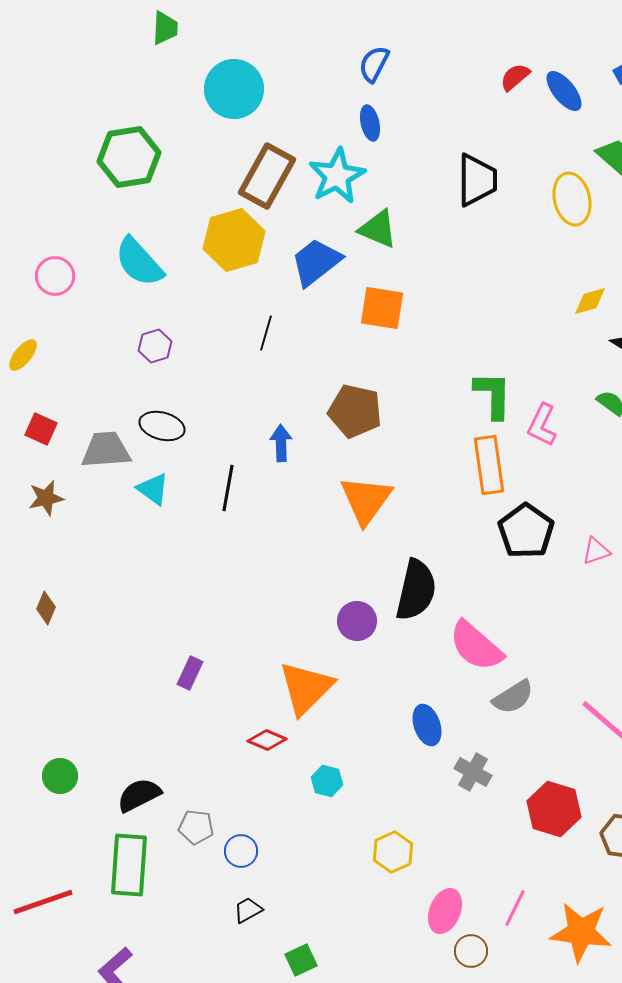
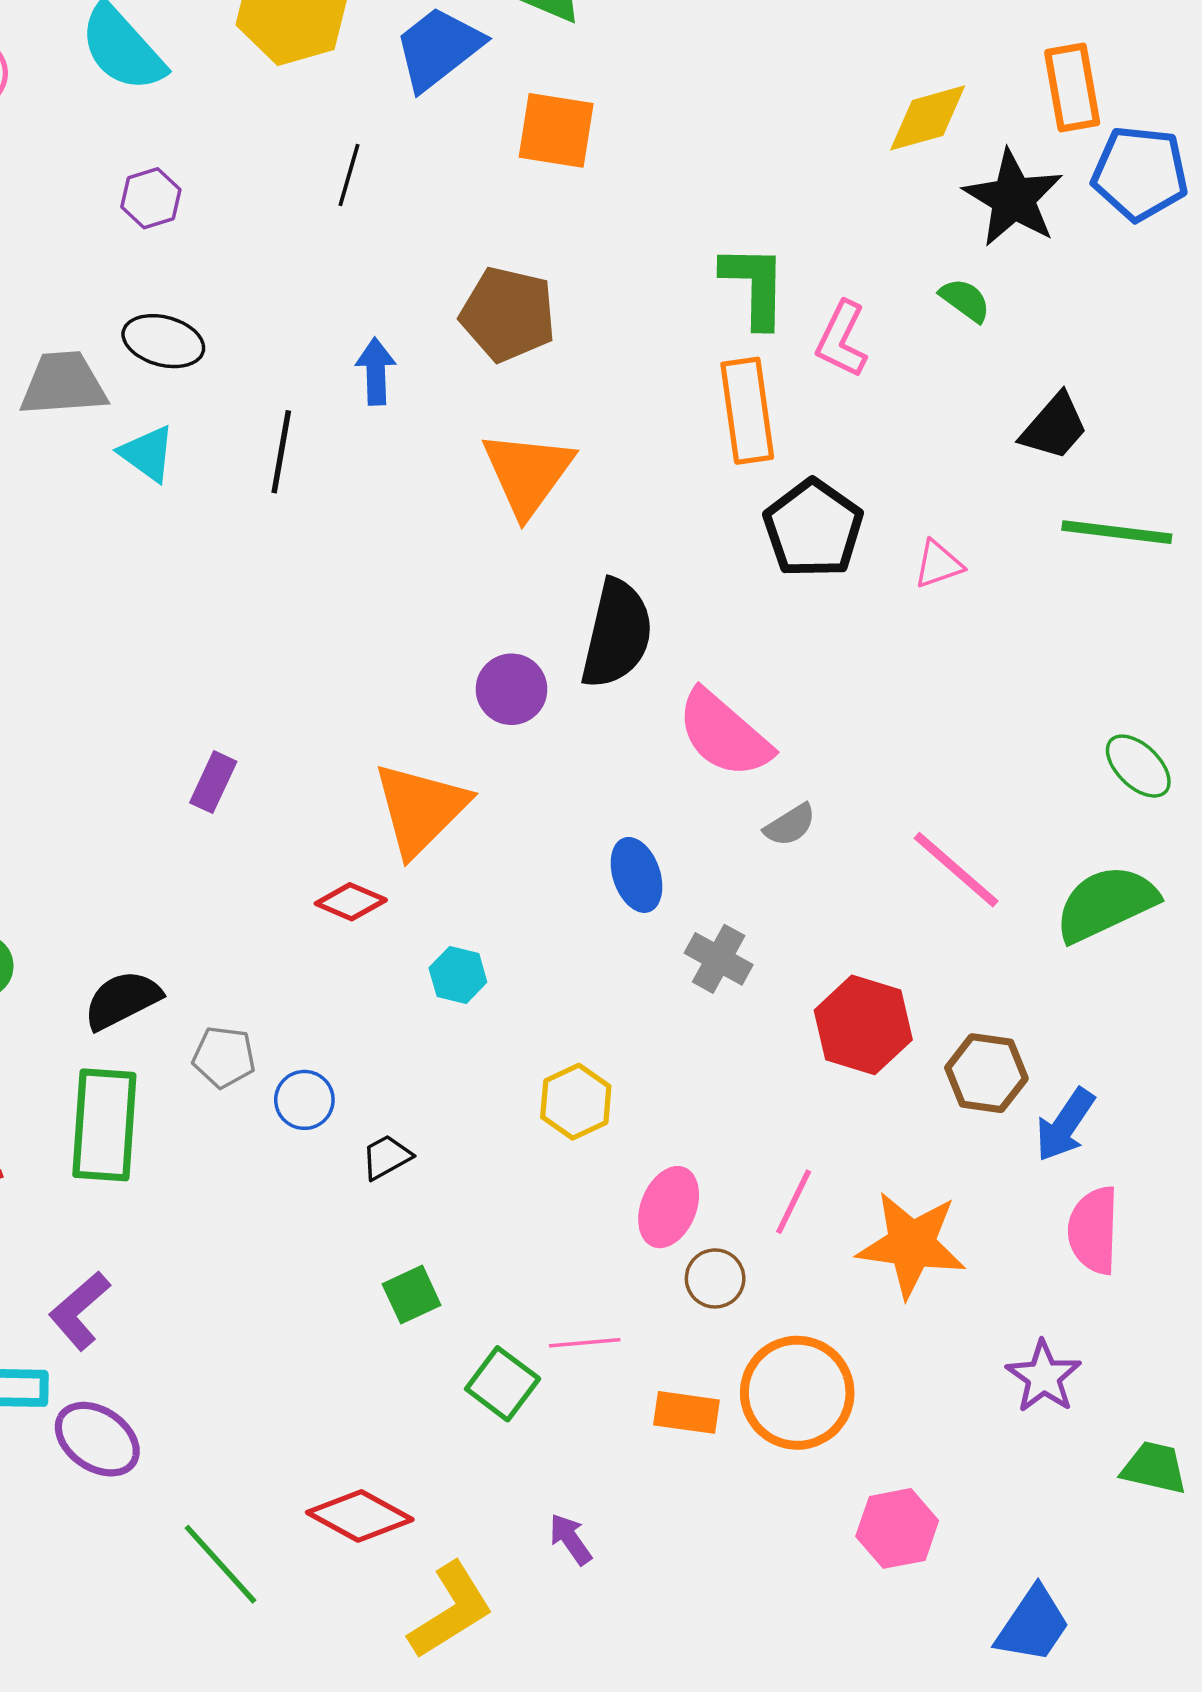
yellow diamond: (590, 301) -> (928, 118), size x1.4
gray semicircle: (513, 697) -> (790, 825), size x0.7
black trapezoid: (248, 910) -> (387, 1157), moved

